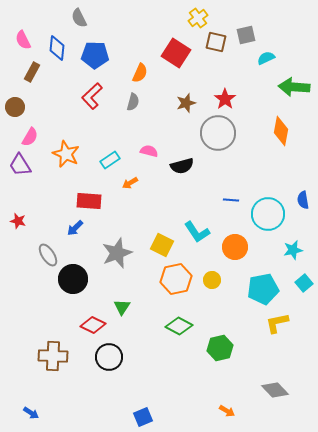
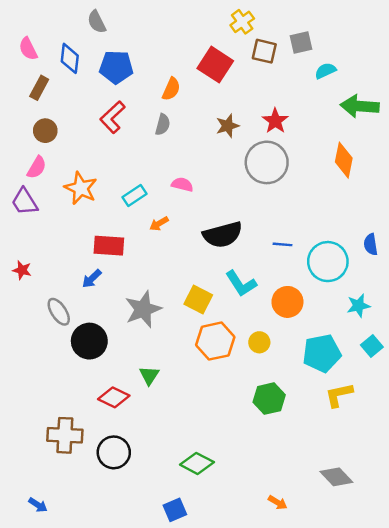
brown circle: (15, 107) -> (45, 131), moved
black semicircle: (182, 166) -> (223, 235), moved, size x1.4
green diamond: (179, 326) -> (197, 463), moved
green hexagon: (220, 348) -> (269, 399), moved
black circle: (109, 357) -> (114, 452), moved

